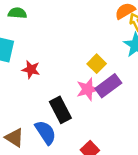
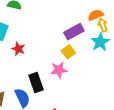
purple rectangle: (108, 86) -> (74, 32), moved

